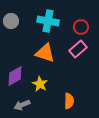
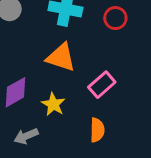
pink rectangle: (78, 49) -> (102, 85), moved

